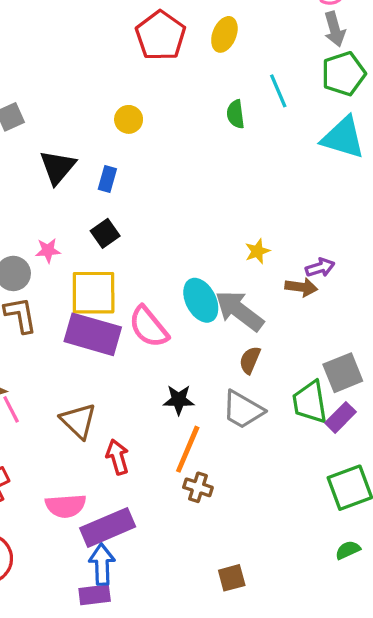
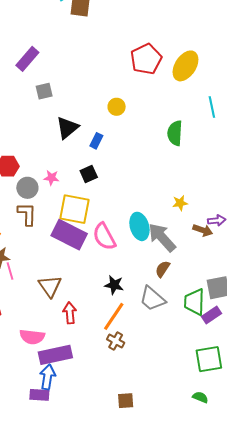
yellow ellipse: (224, 34) -> (185, 66), size x1.4
green semicircle: (236, 114) -> (175, 133), moved, size x1.4
green semicircle: (348, 550) -> (200, 397), turned 35

